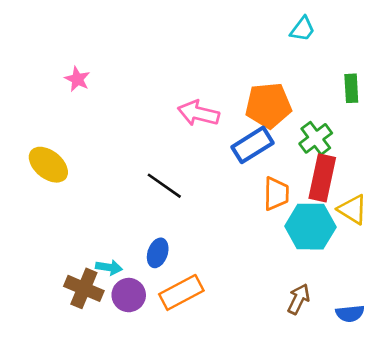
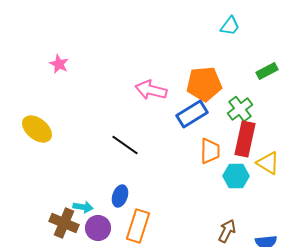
green rectangle: (351, 88) -> (267, 71), turned 65
cyan hexagon: (310, 227) -> (236, 176), size x0.7
orange rectangle: (181, 292) -> (138, 226), turned -44

